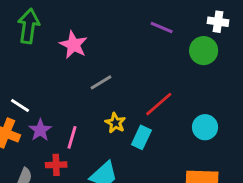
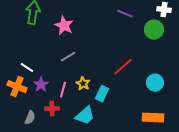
gray line: (101, 82) -> (68, 57), moved
yellow star: (115, 123) -> (83, 84), moved
cyan rectangle: (141, 137) -> (102, 94), moved

